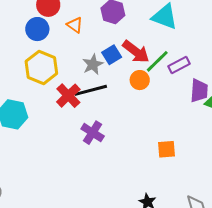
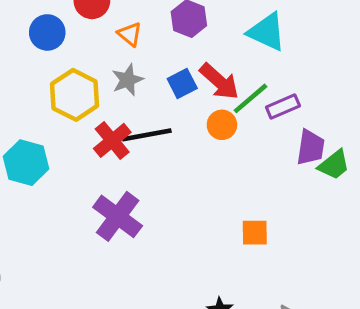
blue circle: (37, 29) -> (47, 32), moved
gray star: (93, 64) -> (127, 80), moved
purple cross: (93, 133) -> (118, 216), moved, size x1.4

